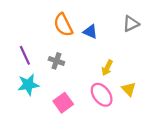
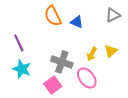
gray cross: (56, 61) -> (62, 62), moved, size x1.5
cyan star: (28, 85) -> (22, 69), turned 30
yellow triangle: (129, 89) -> (111, 51), moved, turned 32

